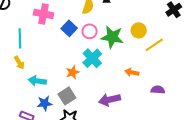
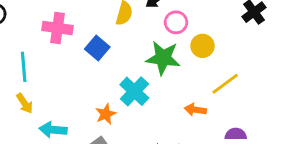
pink circle: (90, 31) -> (176, 22), moved
yellow line: (154, 45) -> (225, 84), moved

